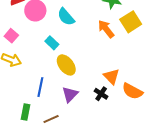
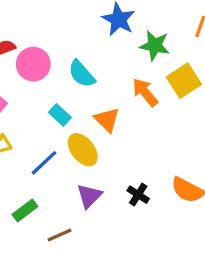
orange triangle: (111, 76) -> (107, 120), moved
blue line: (40, 87) -> (44, 163), moved, turned 36
green rectangle: (25, 112) -> (25, 211), moved, turned 42

